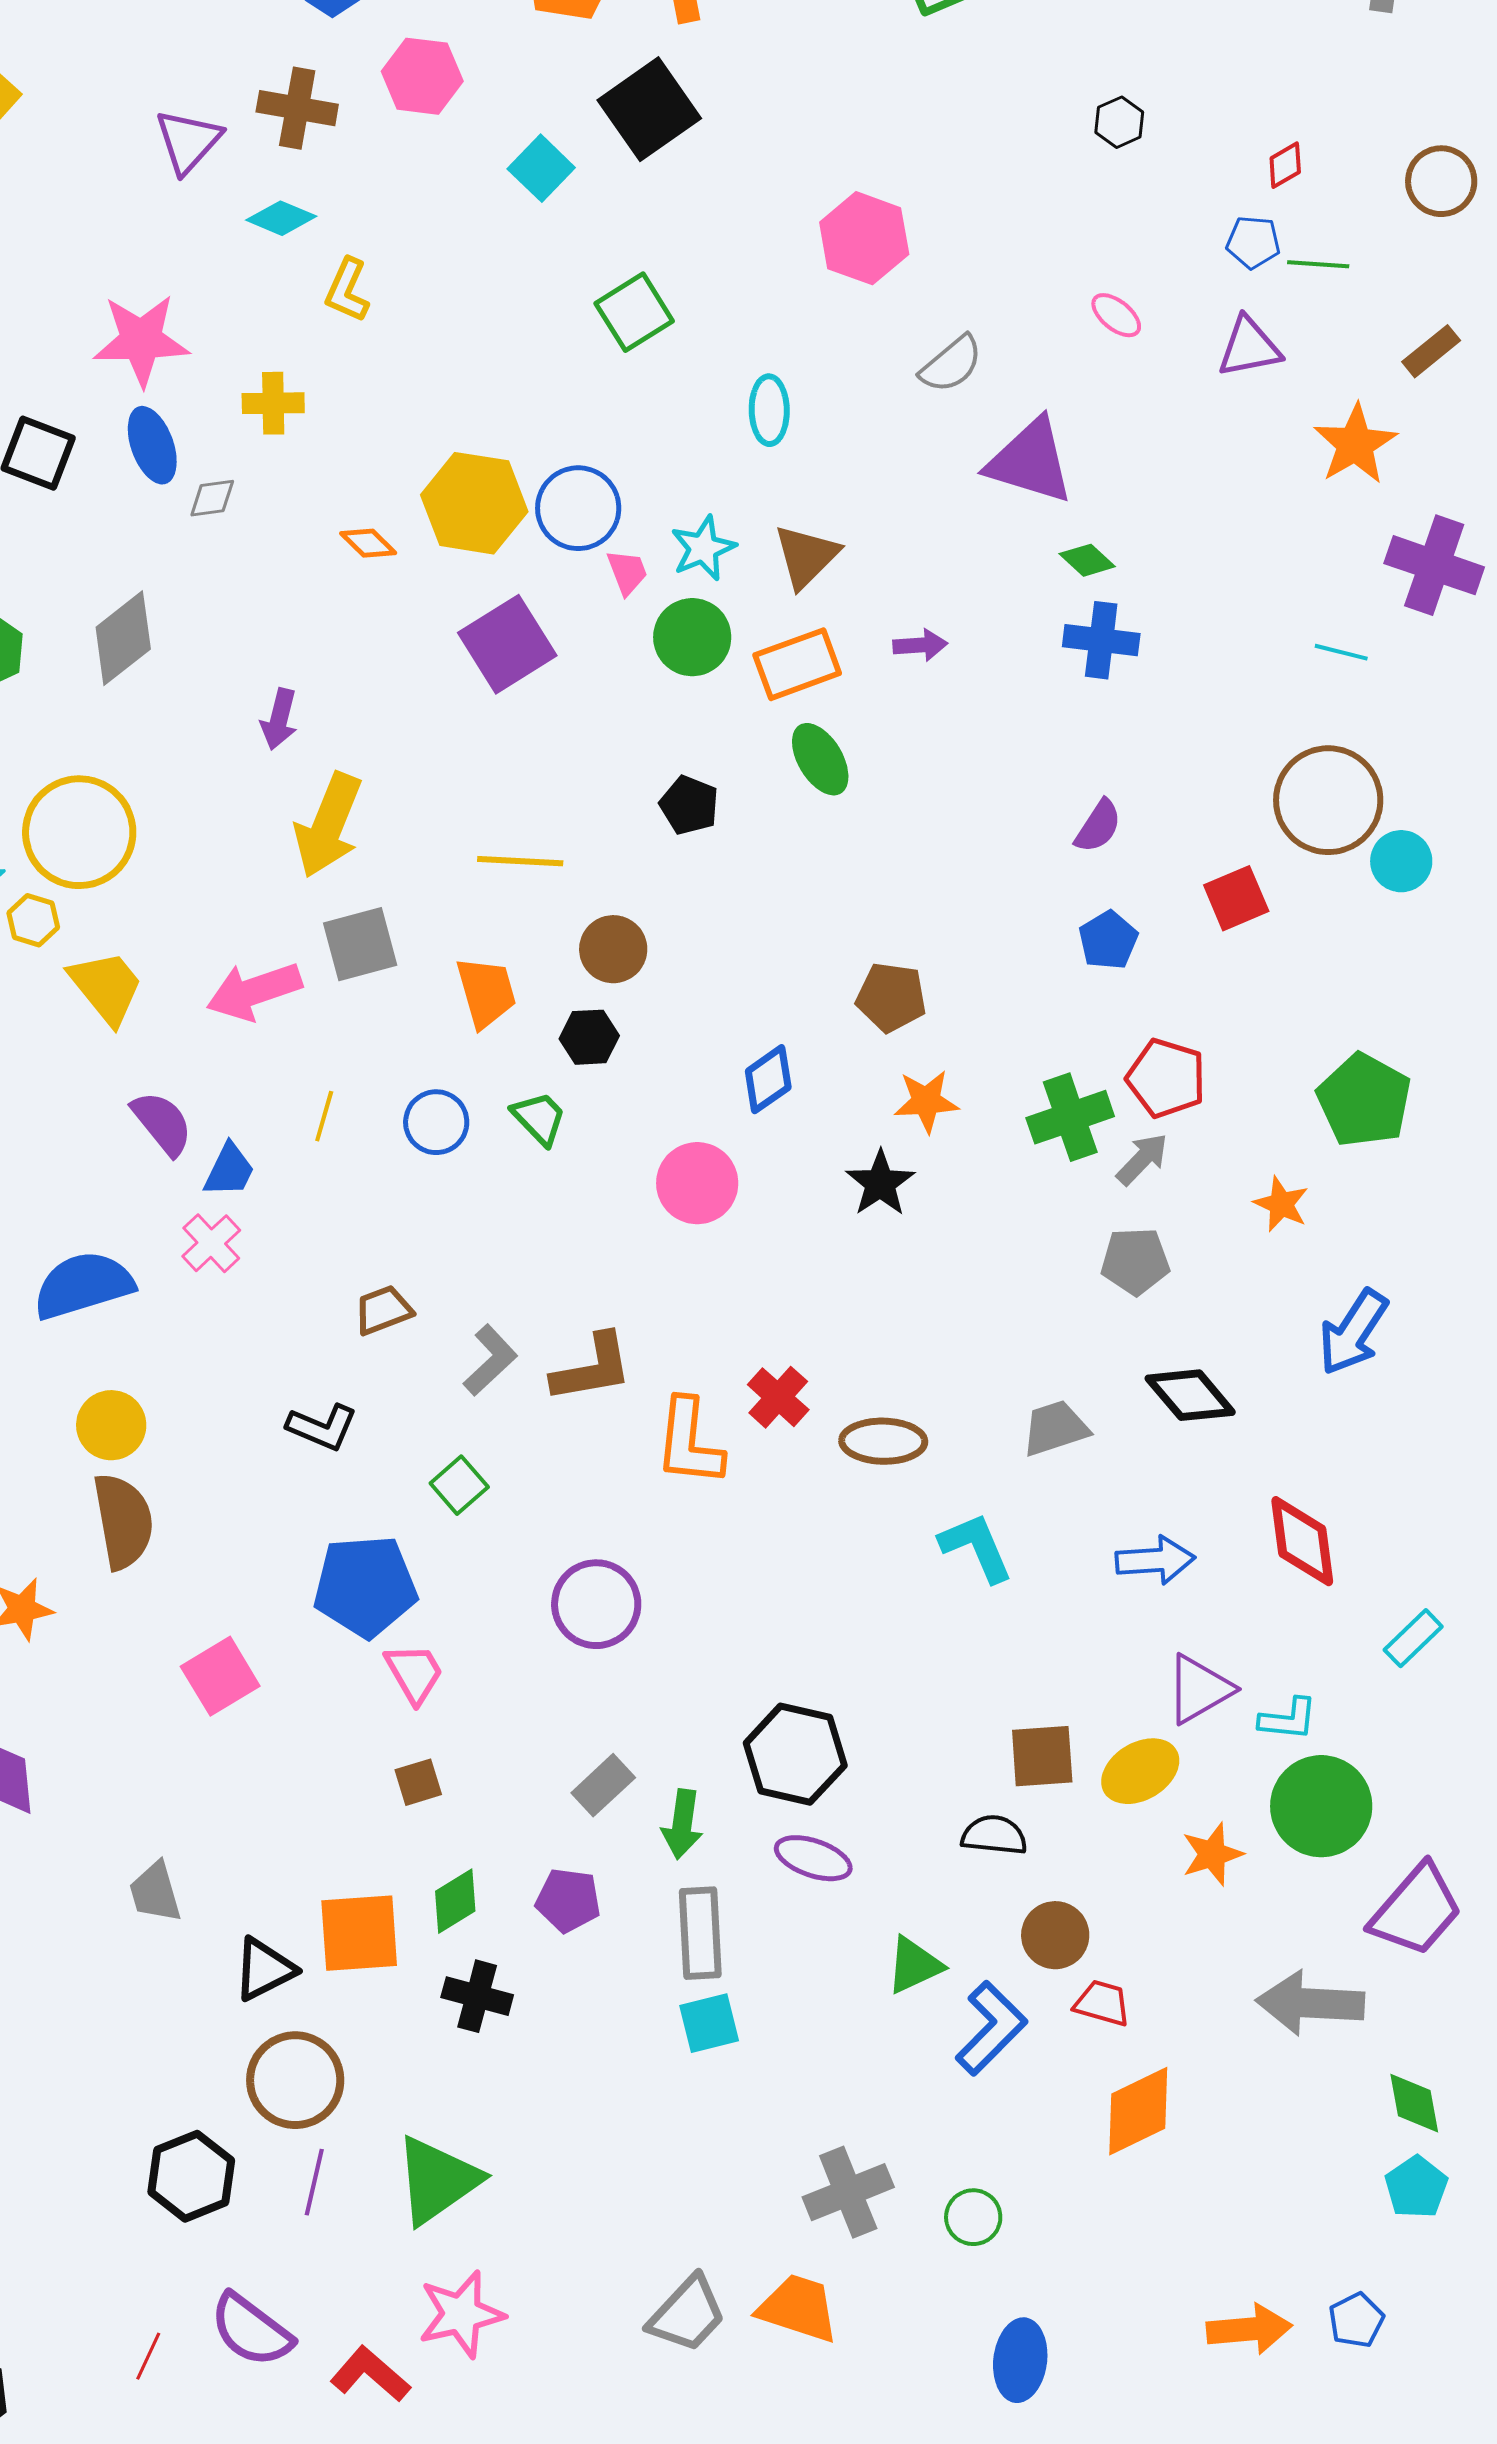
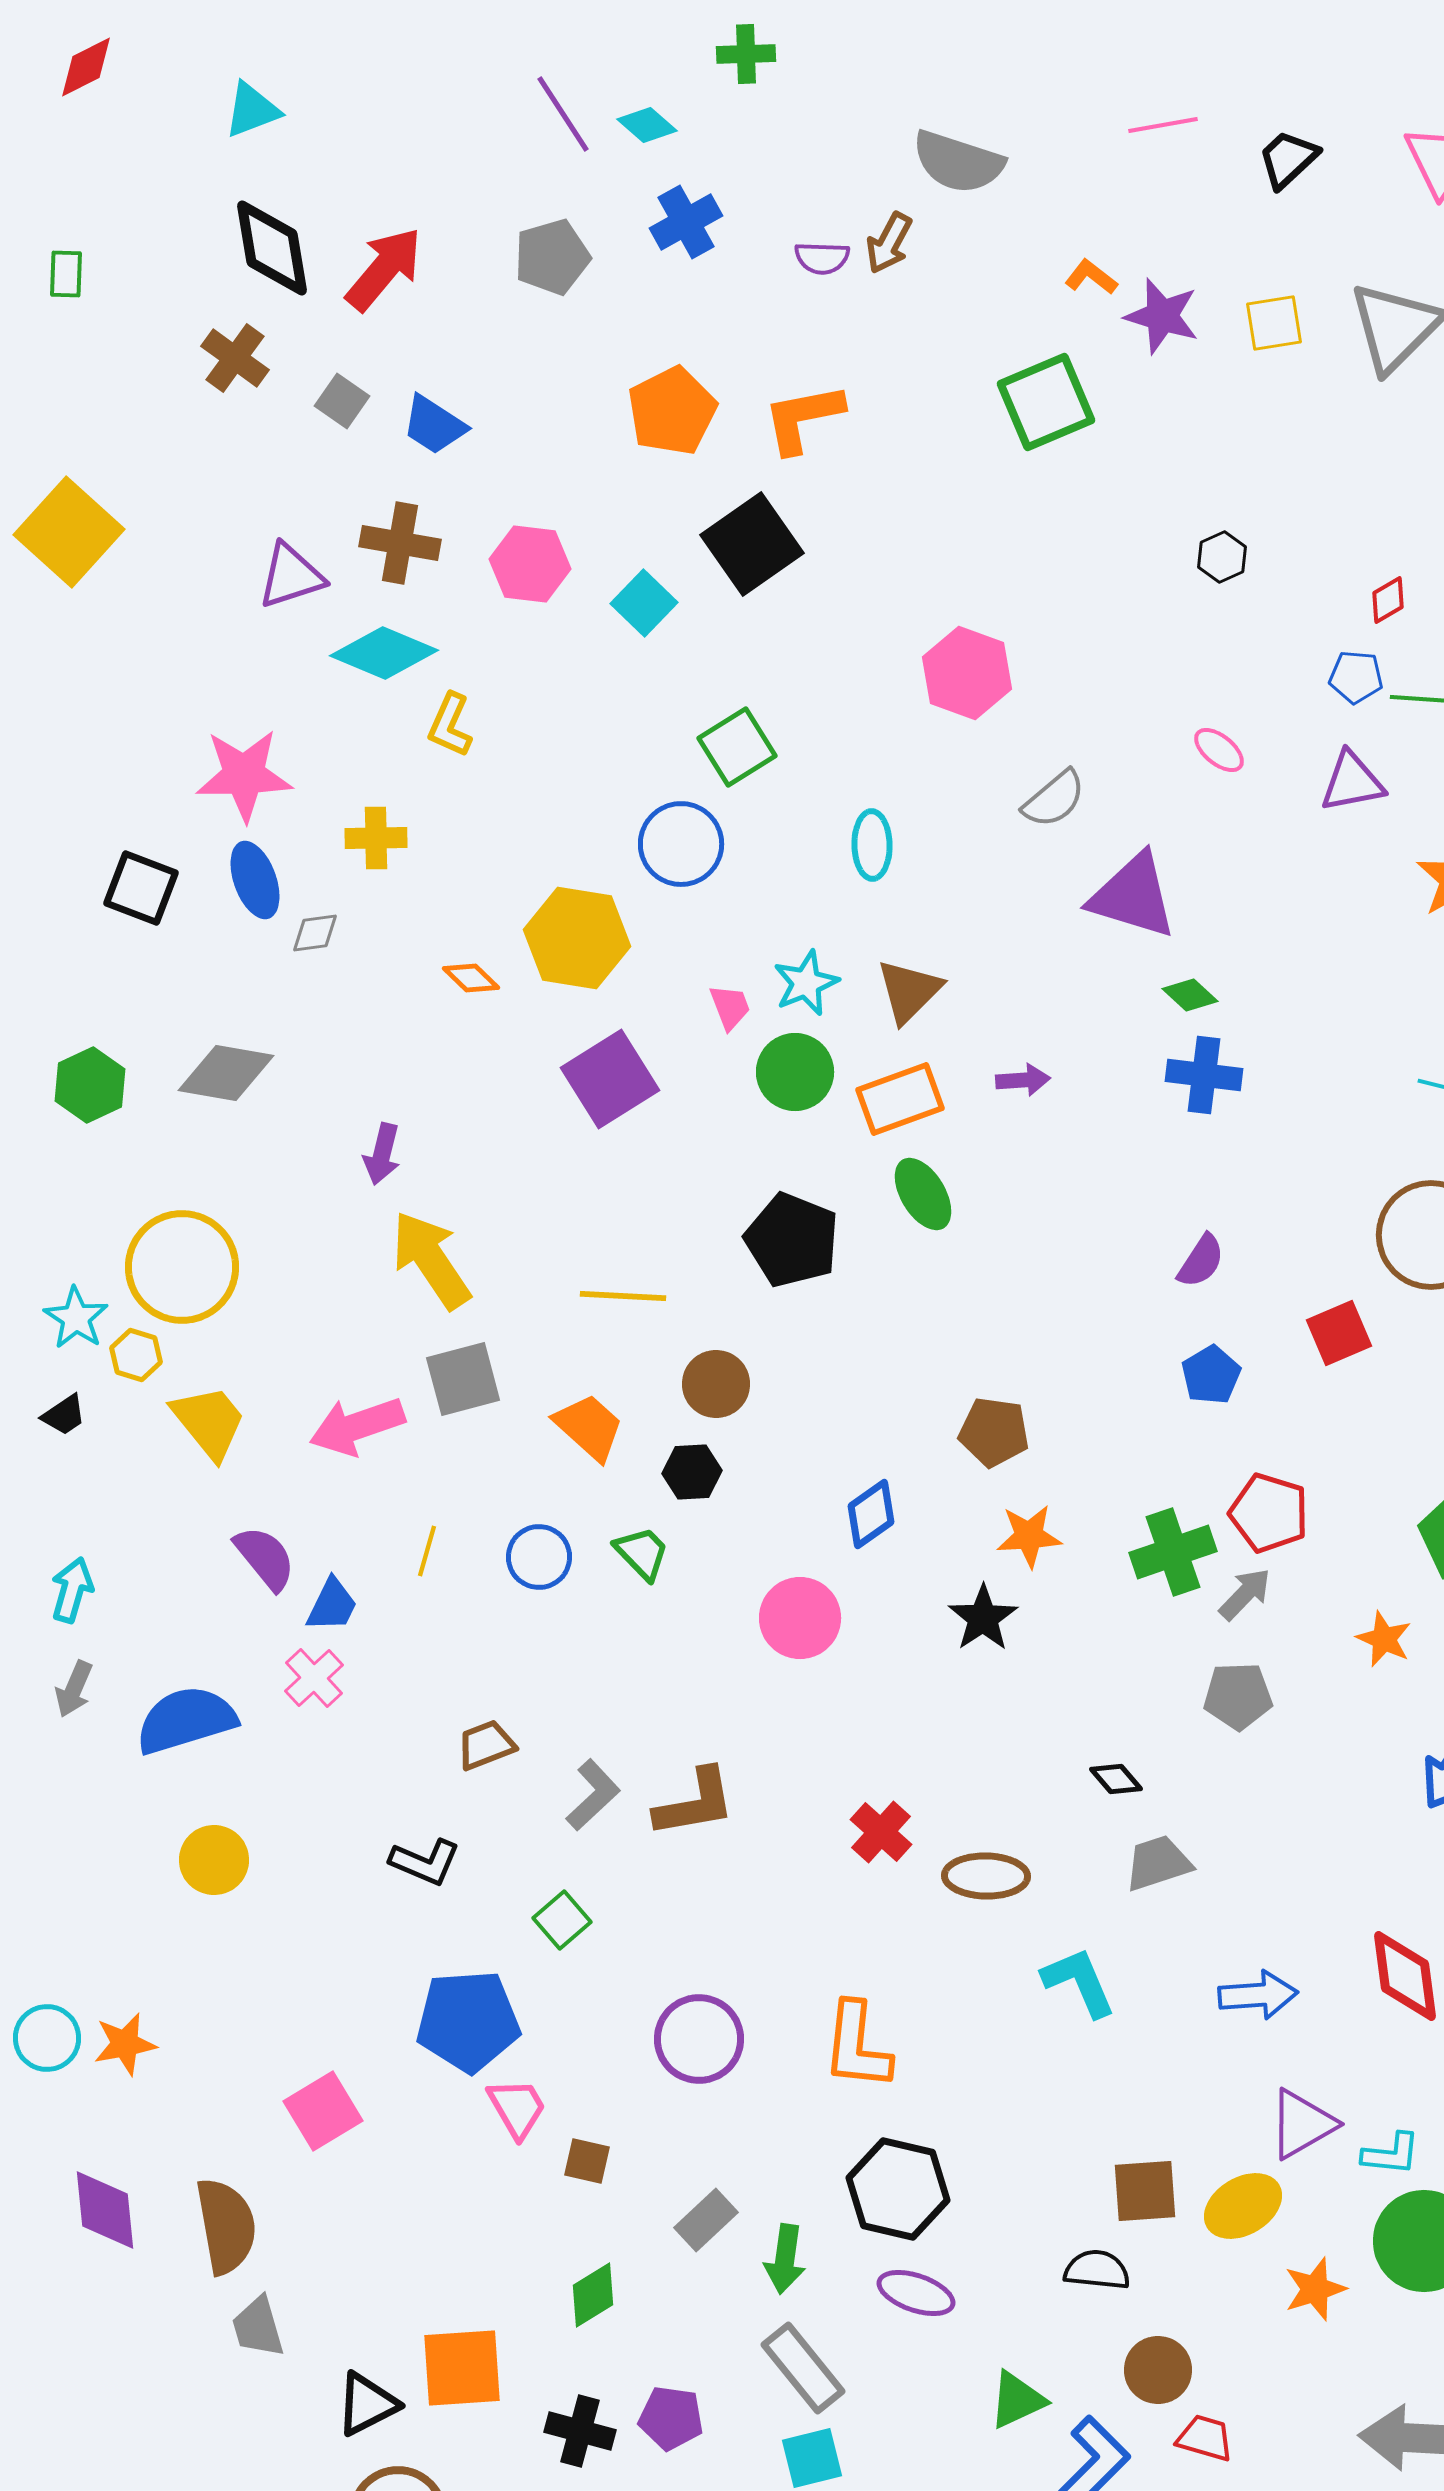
pink hexagon: (422, 76) -> (530, 564), moved
purple triangle: (188, 141) -> (291, 576), turned 30
cyan diamond: (281, 218) -> (384, 653), size x1.5
blue circle: (578, 508) -> (681, 844), moved
gray diamond: (123, 638) -> (226, 1073), turned 48
black pentagon: (689, 805) -> (792, 1240), size x1.6
yellow arrow: (328, 825) -> (431, 1260), turned 124
orange trapezoid: (486, 992) -> (589, 1427), turned -32
black diamond: (1190, 1395) -> (1116, 1779), moved, size x0.6
orange L-shape: (689, 1442) -> (857, 2046), moved
brown semicircle: (123, 1521) -> (226, 2226), moved
brown square: (418, 1782) -> (587, 2161), moved, turned 30
purple pentagon: (568, 1900) -> (671, 2418), moved
green diamond: (455, 1901) -> (593, 2295), moved
gray rectangle: (700, 1933) -> (803, 2368), turned -36

